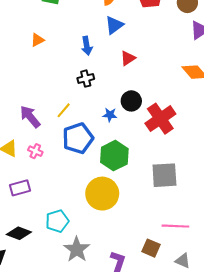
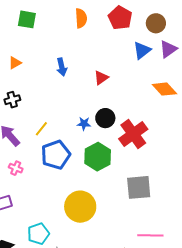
blue triangle: (114, 25) -> (142, 50), moved
black cross: (86, 79) -> (12, 100), moved
blue star: (110, 115) -> (84, 124), moved
green hexagon: (114, 156) -> (98, 157), moved

